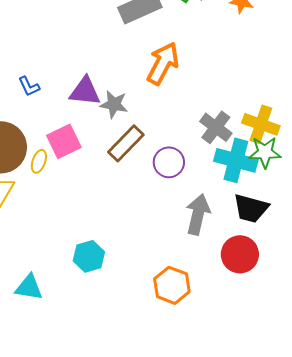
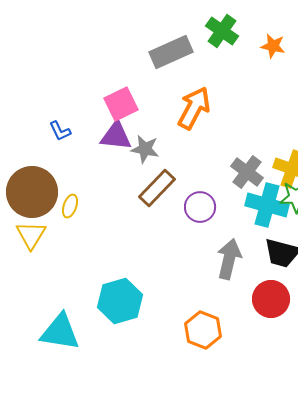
pink square: (64, 141) -> (121, 104), moved
cyan hexagon: (89, 256) -> (120, 301), size x1.4
cyan triangle: (29, 287) -> (60, 332), size x1.4

